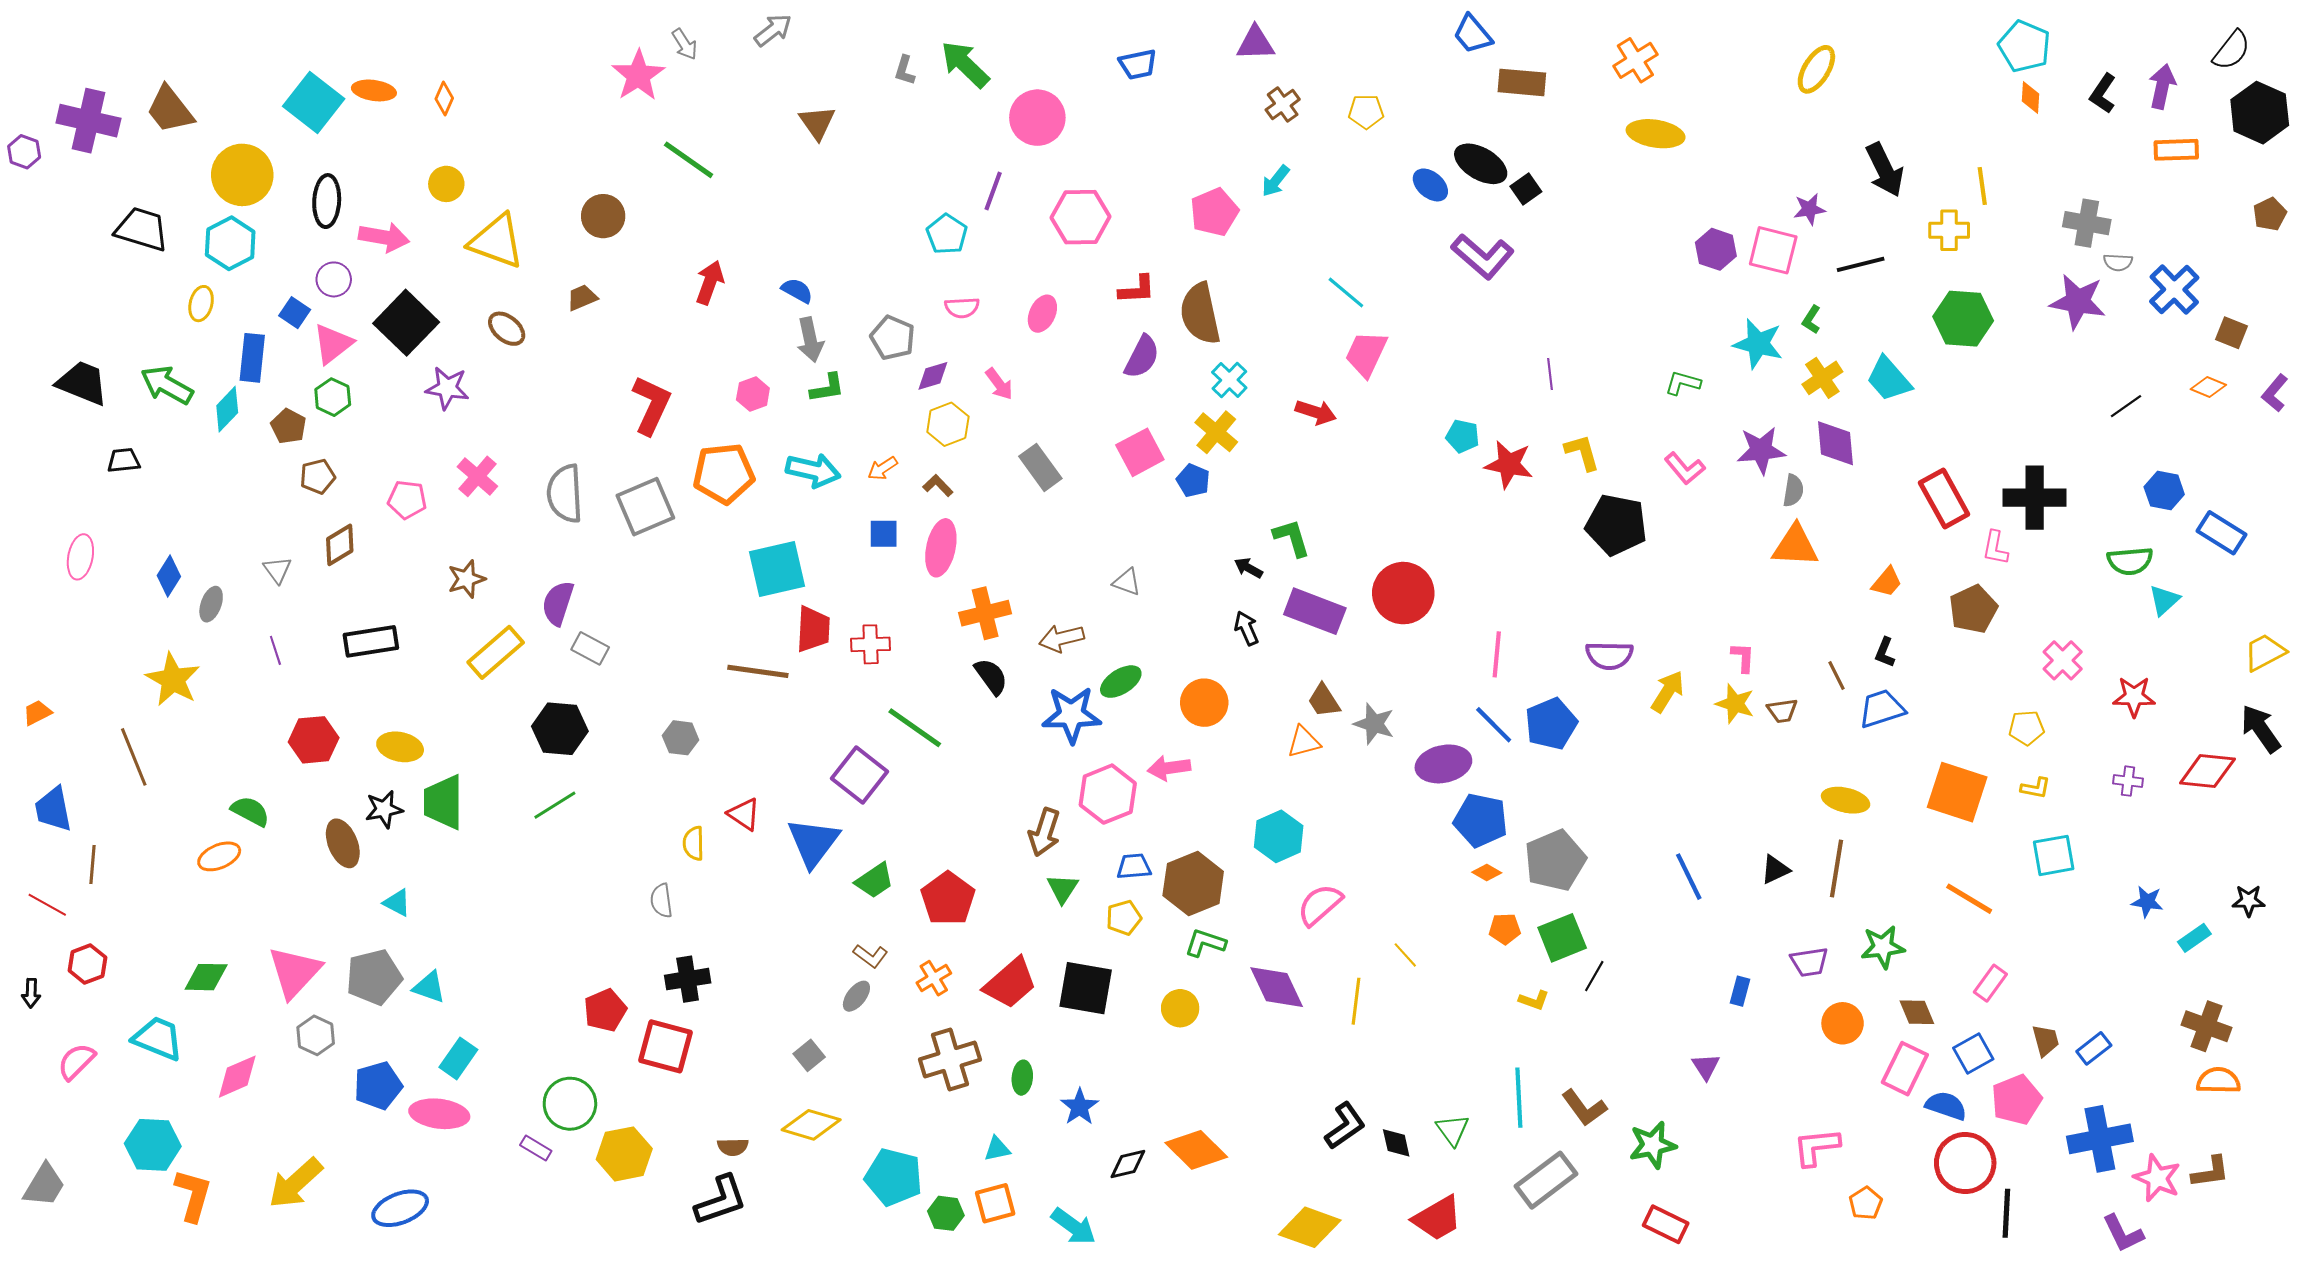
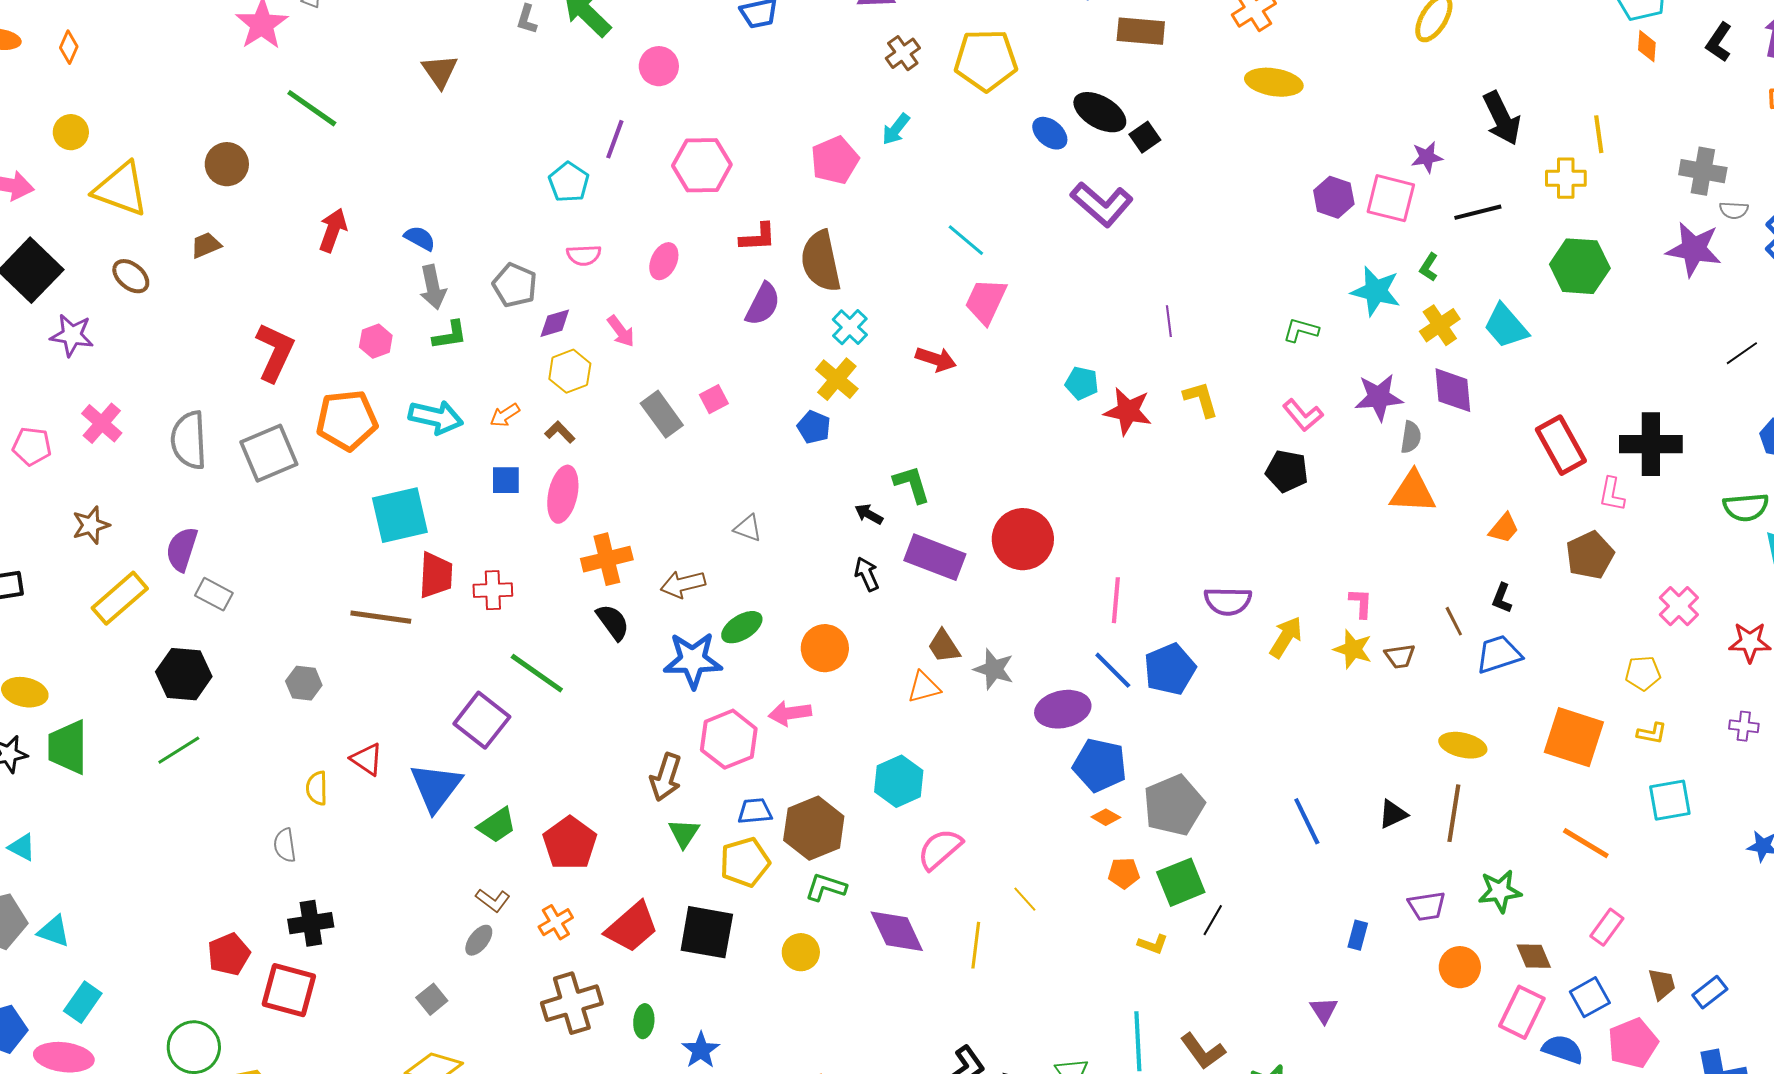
yellow pentagon: (1366, 112) -> (986, 60), size x1.8
pink circle: (1037, 118) -> (659, 66), size x0.7
pink square: (1140, 452) -> (714, 399), moved, size x0.6
black pentagon: (1616, 525) -> (1287, 471), moved, size x0.7
yellow pentagon: (1124, 918) -> (745, 862), size x1.4

